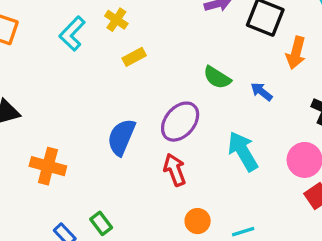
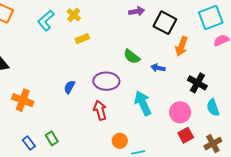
blue arrow: (262, 92) -> (158, 68), turned -32
purple ellipse: (180, 122) -> (106, 81), turned 45
blue semicircle: (121, 137) -> (69, 87), size x0.6
orange circle: (198, 221) -> (120, 141), moved

